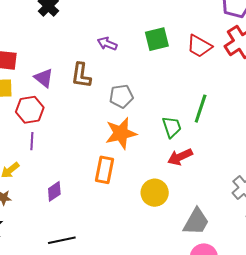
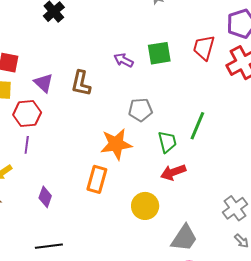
purple arrow: (107, 44) -> (124, 60), moved
red trapezoid: (199, 46) -> (204, 48), moved, turned 72
gray pentagon: (121, 96) -> (140, 110), moved
purple diamond: (54, 191) -> (45, 197), turned -40

